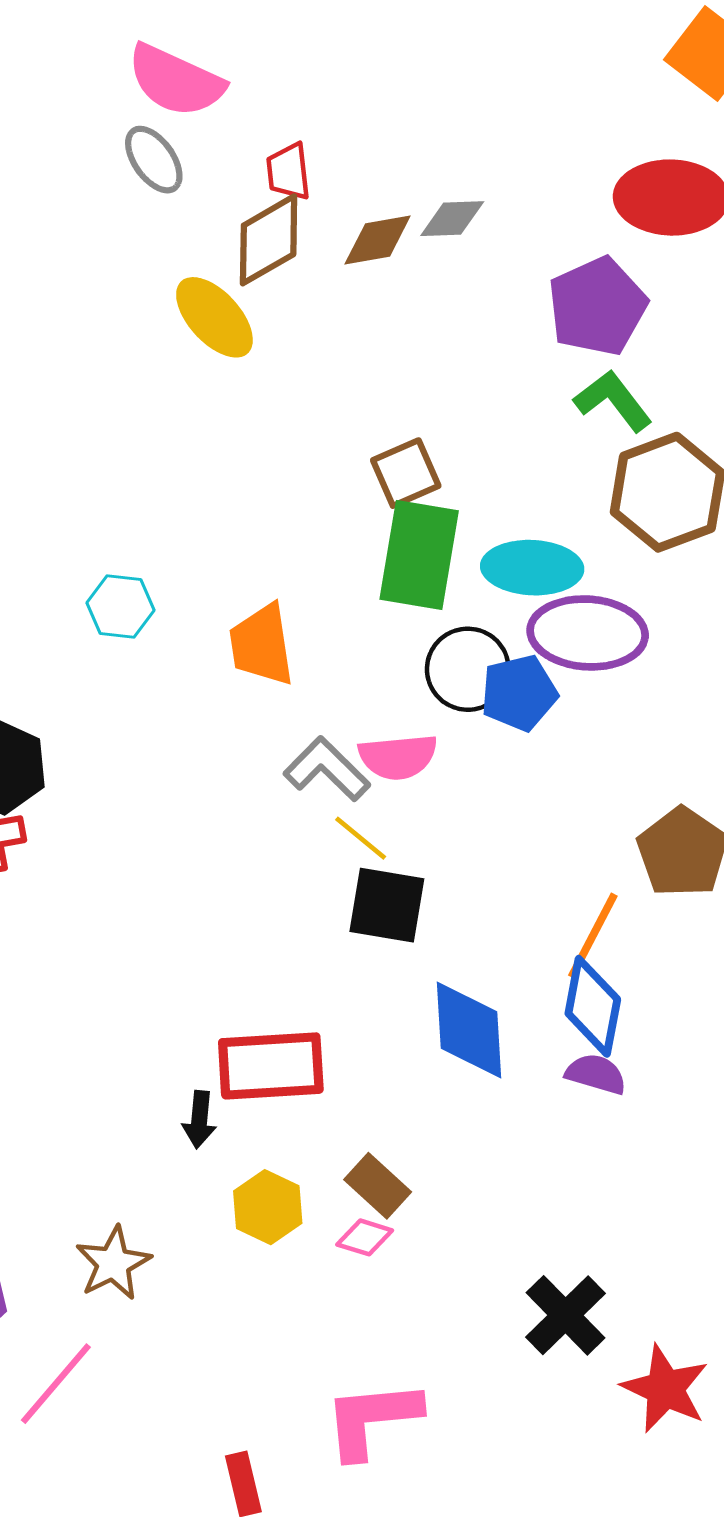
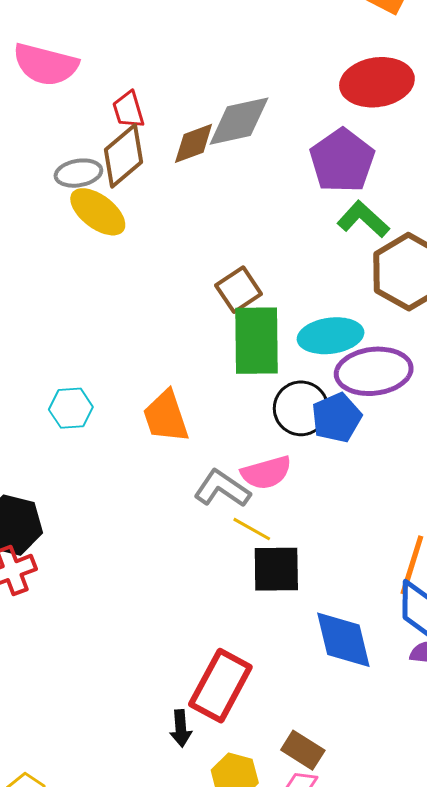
gray ellipse: (154, 160) -> (78, 173), moved, turned -54
gray diamond: (452, 219) -> (239, 121), size x1.6
red rectangle: (271, 1066) -> (220, 686), turned -48

